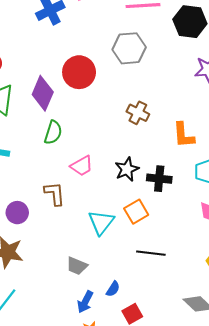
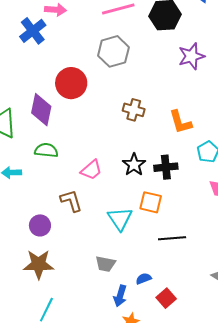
green semicircle: (53, 133) -> (46, 150), moved, turned -90
orange square: (136, 212) -> (151, 202), turned -35
blue semicircle: (113, 289) -> (144, 279), turned -133

